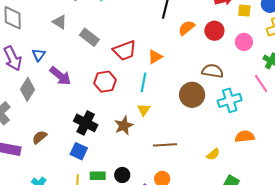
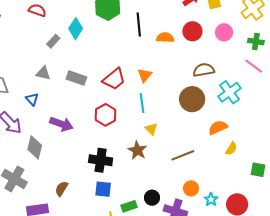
orange semicircle: (186, 28) -> (165, 38), turned 60
blue triangle: (39, 55) -> (32, 99), moved
orange semicircle: (245, 136) -> (218, 127), moved

